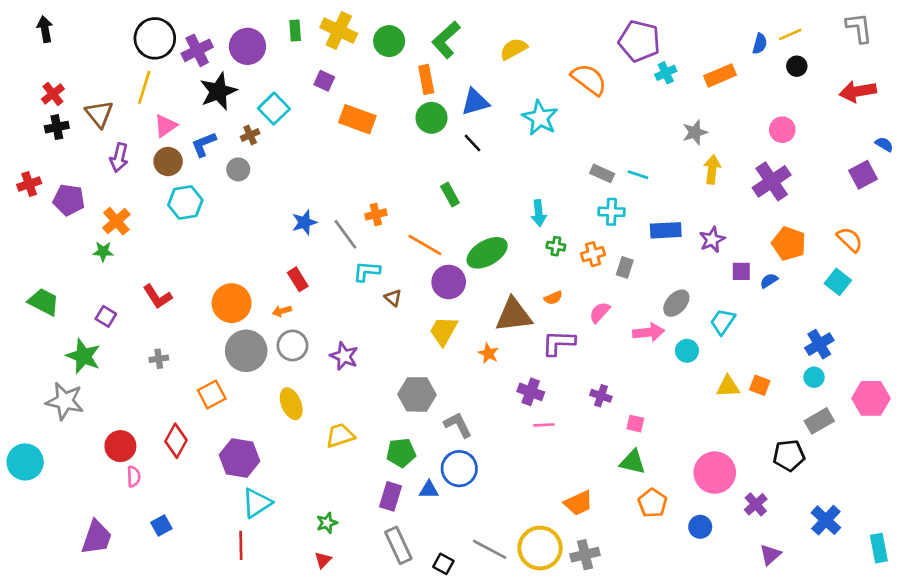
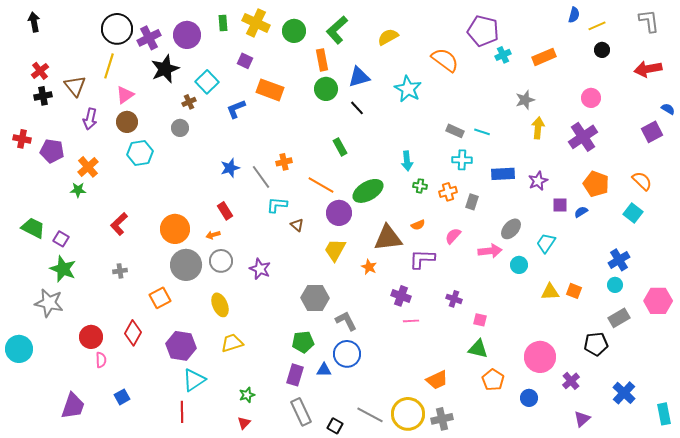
blue semicircle: (760, 44) -> (574, 15), moved
blue L-shape: (204, 144) -> (236, 109), moved
red cross: (29, 184) -> (22, 139), turned 30
red L-shape: (157, 297) -> (119, 224), turned 80
purple square: (106, 316) -> (61, 239), moved
yellow trapezoid: (340, 436) -> (232, 343), moved

